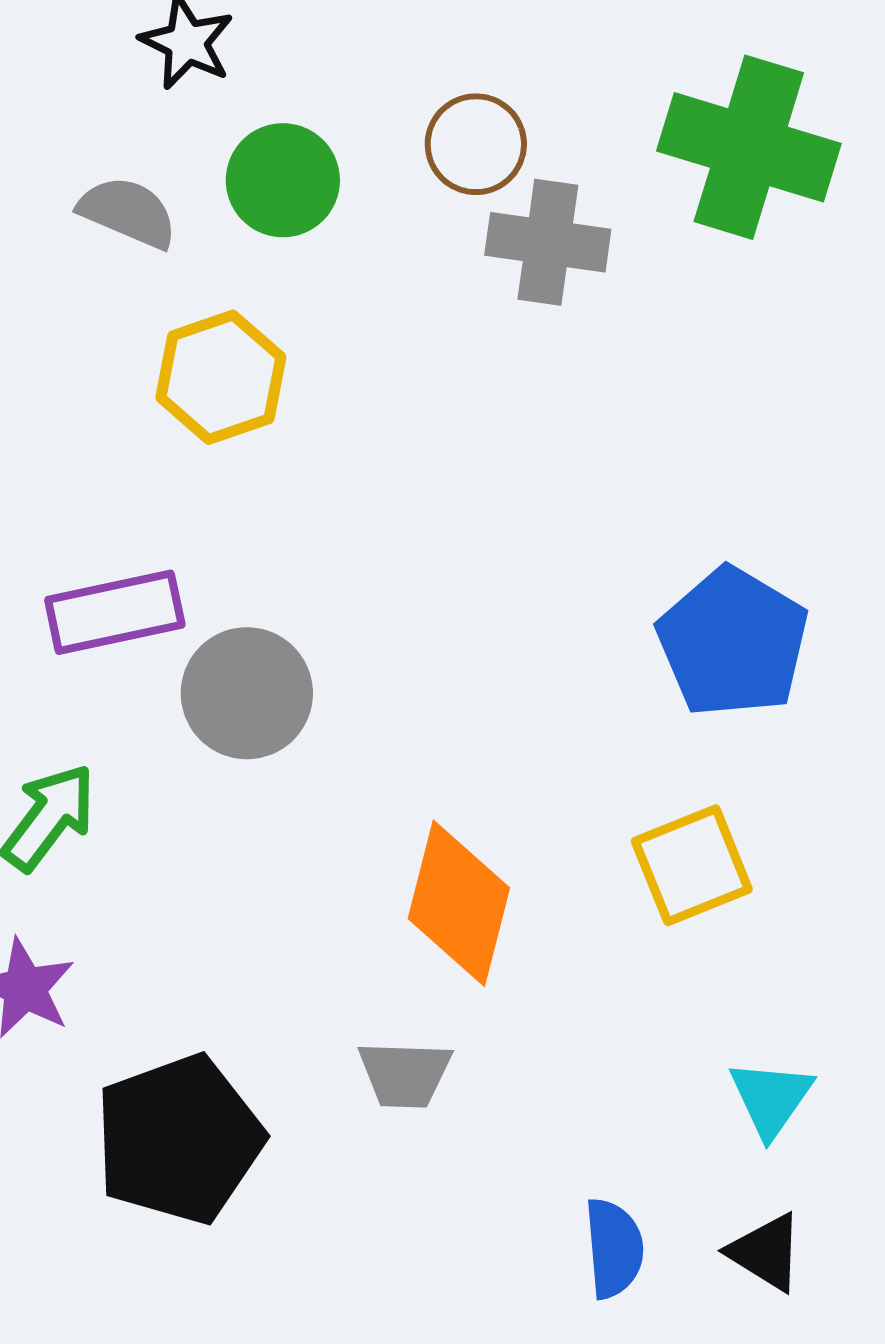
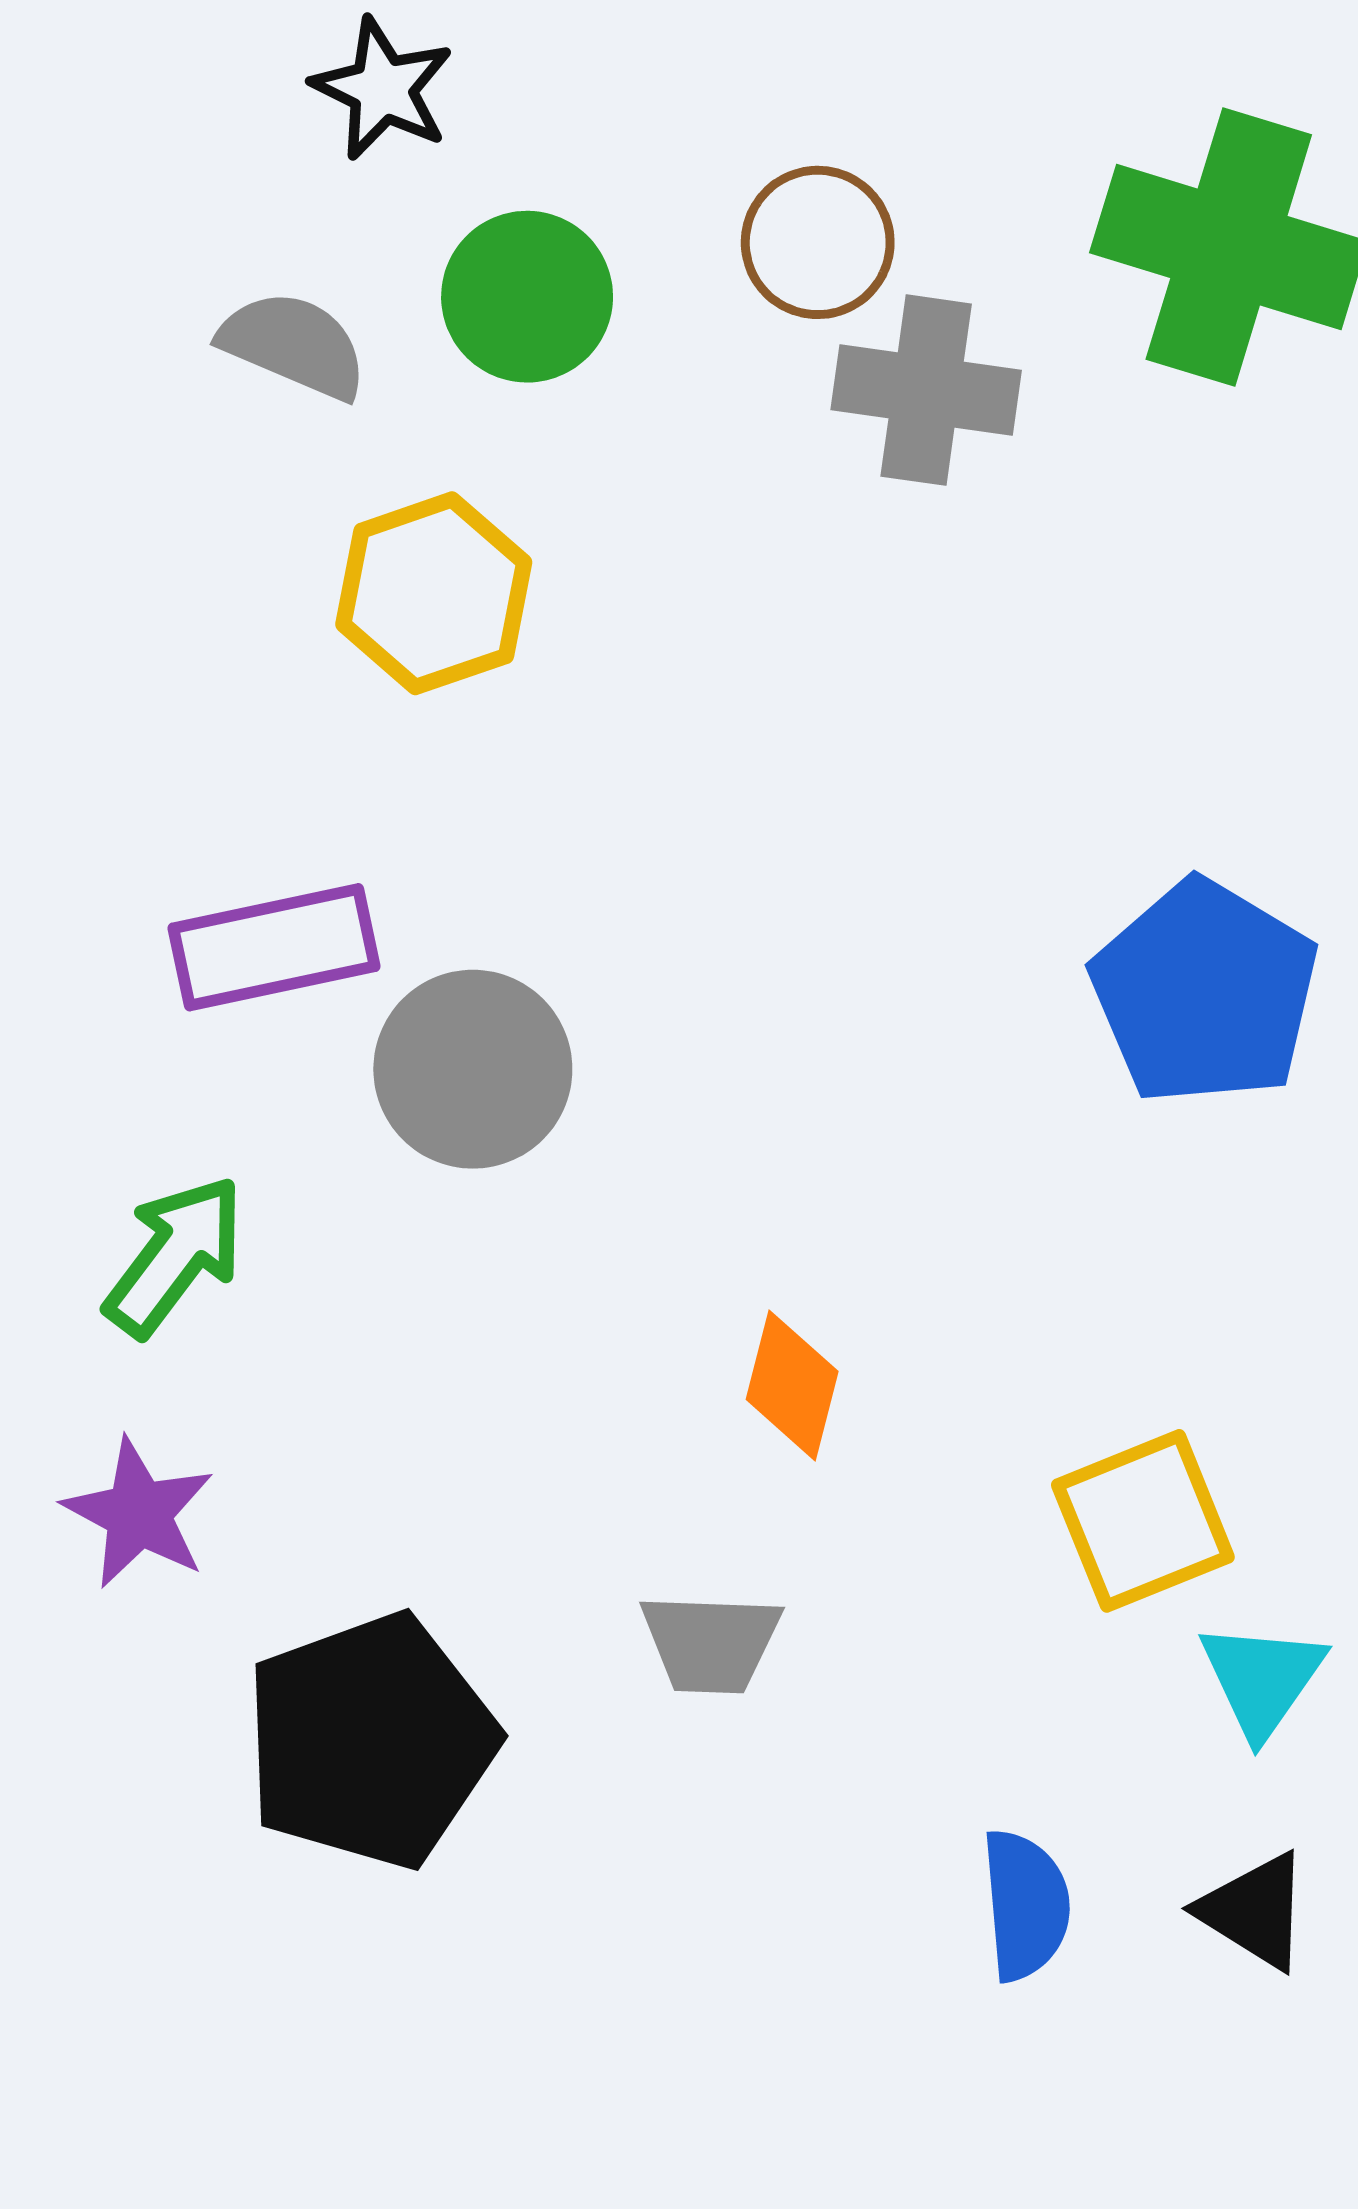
yellow square: (692, 865) -> (1143, 1521), moved
orange diamond: (459, 903) -> (792, 1385), size x0.6

